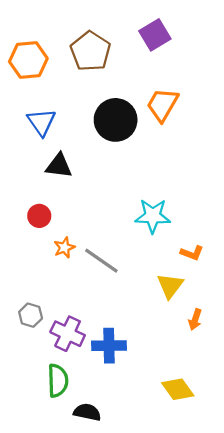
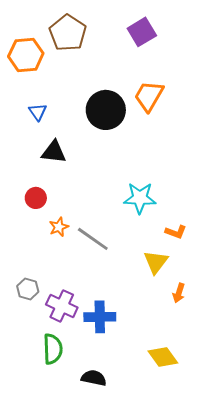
brown pentagon: (91, 51) -> (68, 33), moved
blue triangle: (41, 122) -> (38, 112), size x0.7
black semicircle: (87, 412) -> (94, 378), moved

